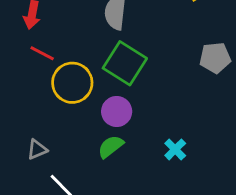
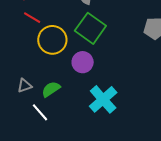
green semicircle: (111, 147) -> (51, 89), moved
cyan cross: (175, 149) -> (103, 99), moved, size x1.8

